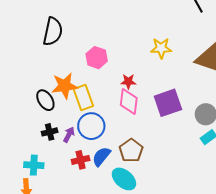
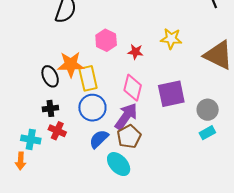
red star: (128, 81) -> (135, 52), moved
purple arrow: (69, 135) -> (126, 116), moved, size x1.8
red cross: (81, 160) -> (57, 131), moved, turned 30

